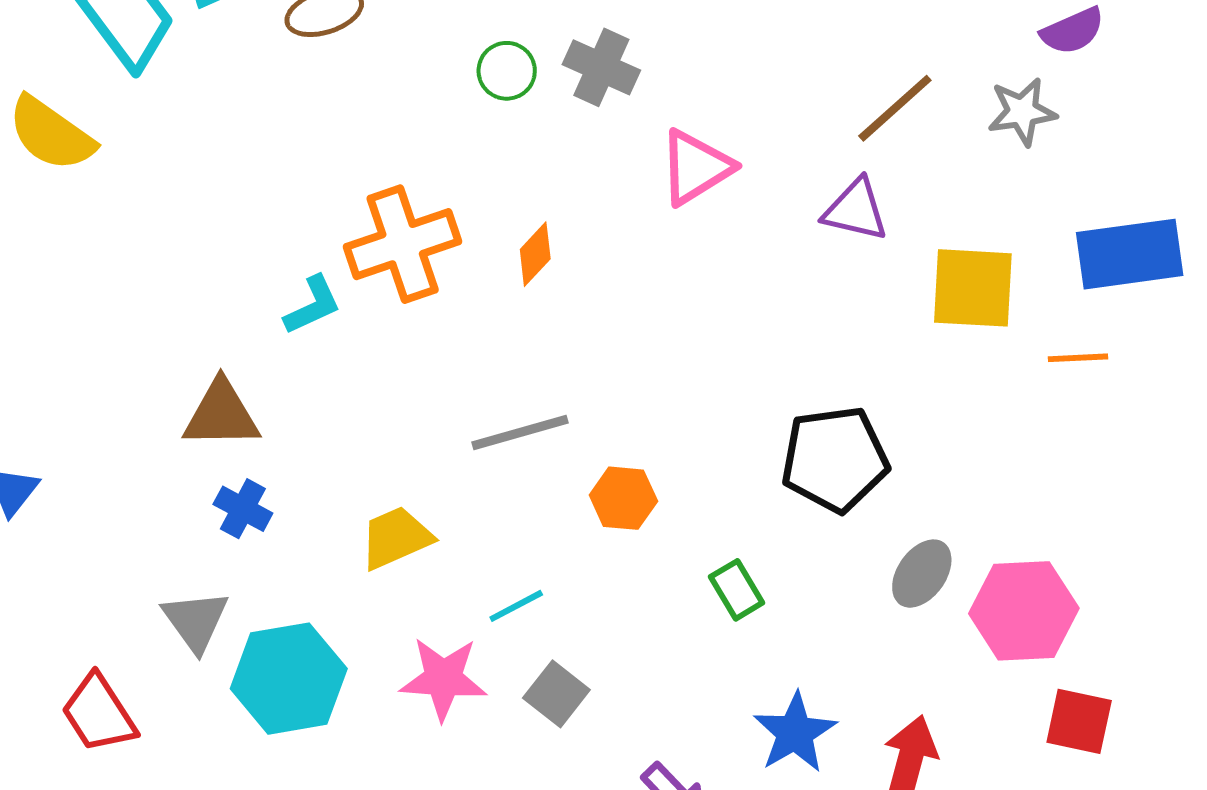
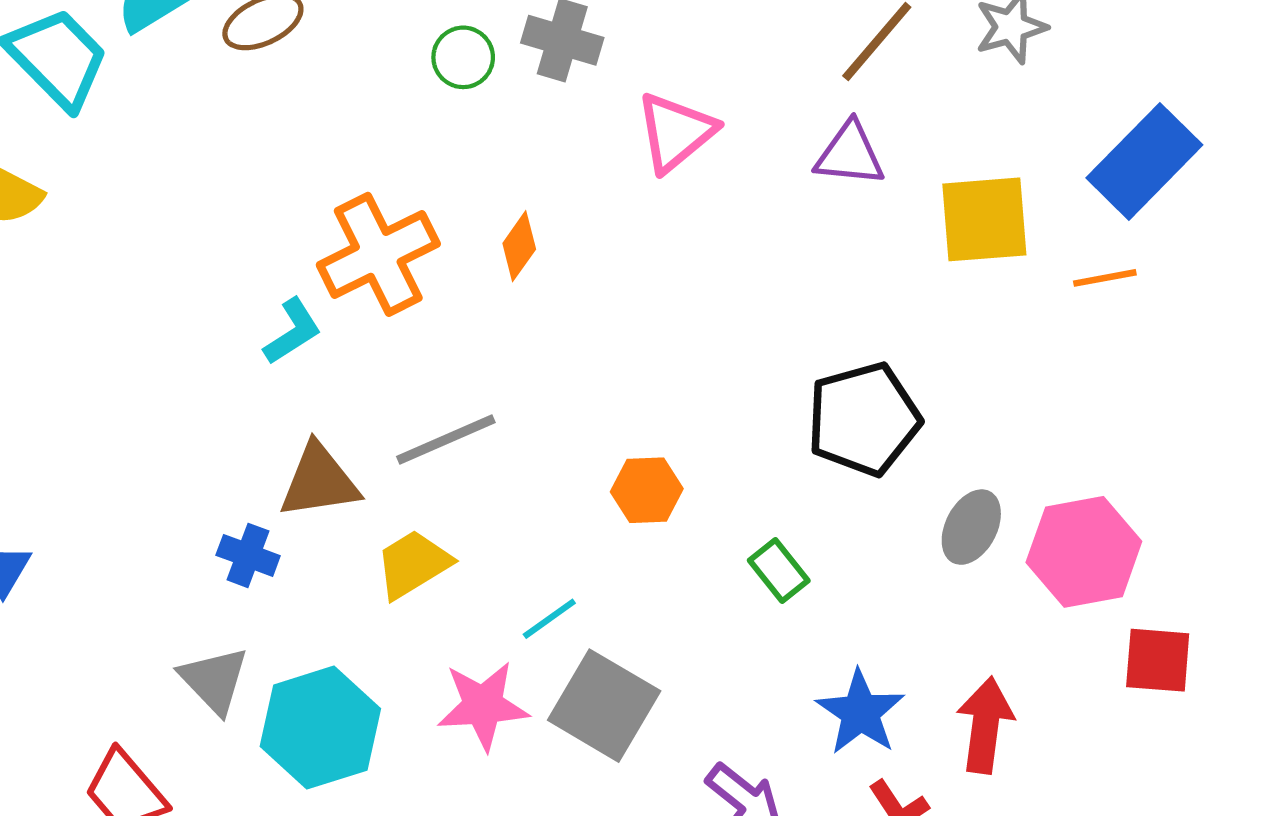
blue rectangle: (1130, 254) -> (1144, 161), turned -30
brown triangle: (221, 414) -> (319, 481), moved
gray line: (520, 433) -> (446, 439), moved
gray square: (556, 694) -> (604, 706), size x1.6

